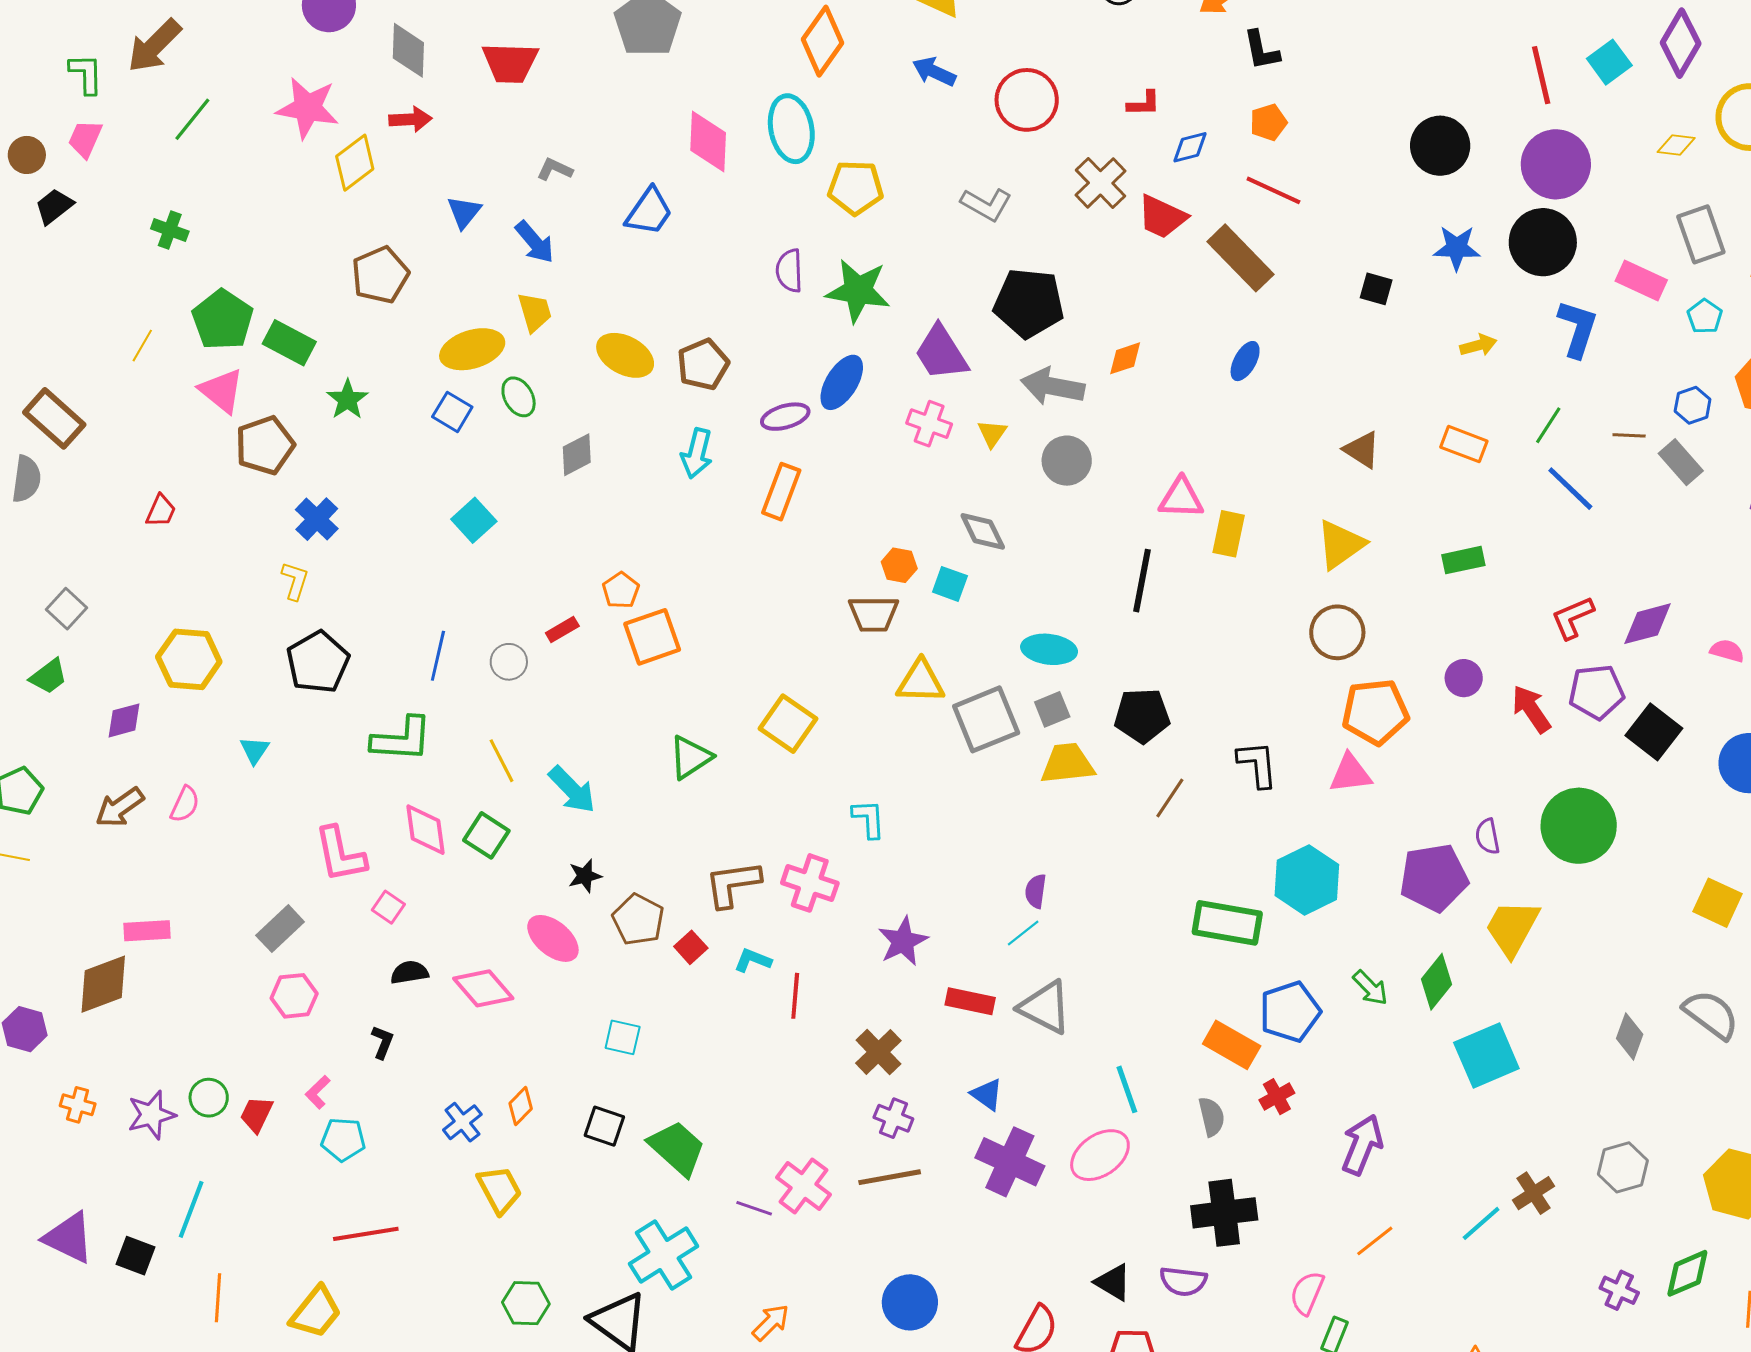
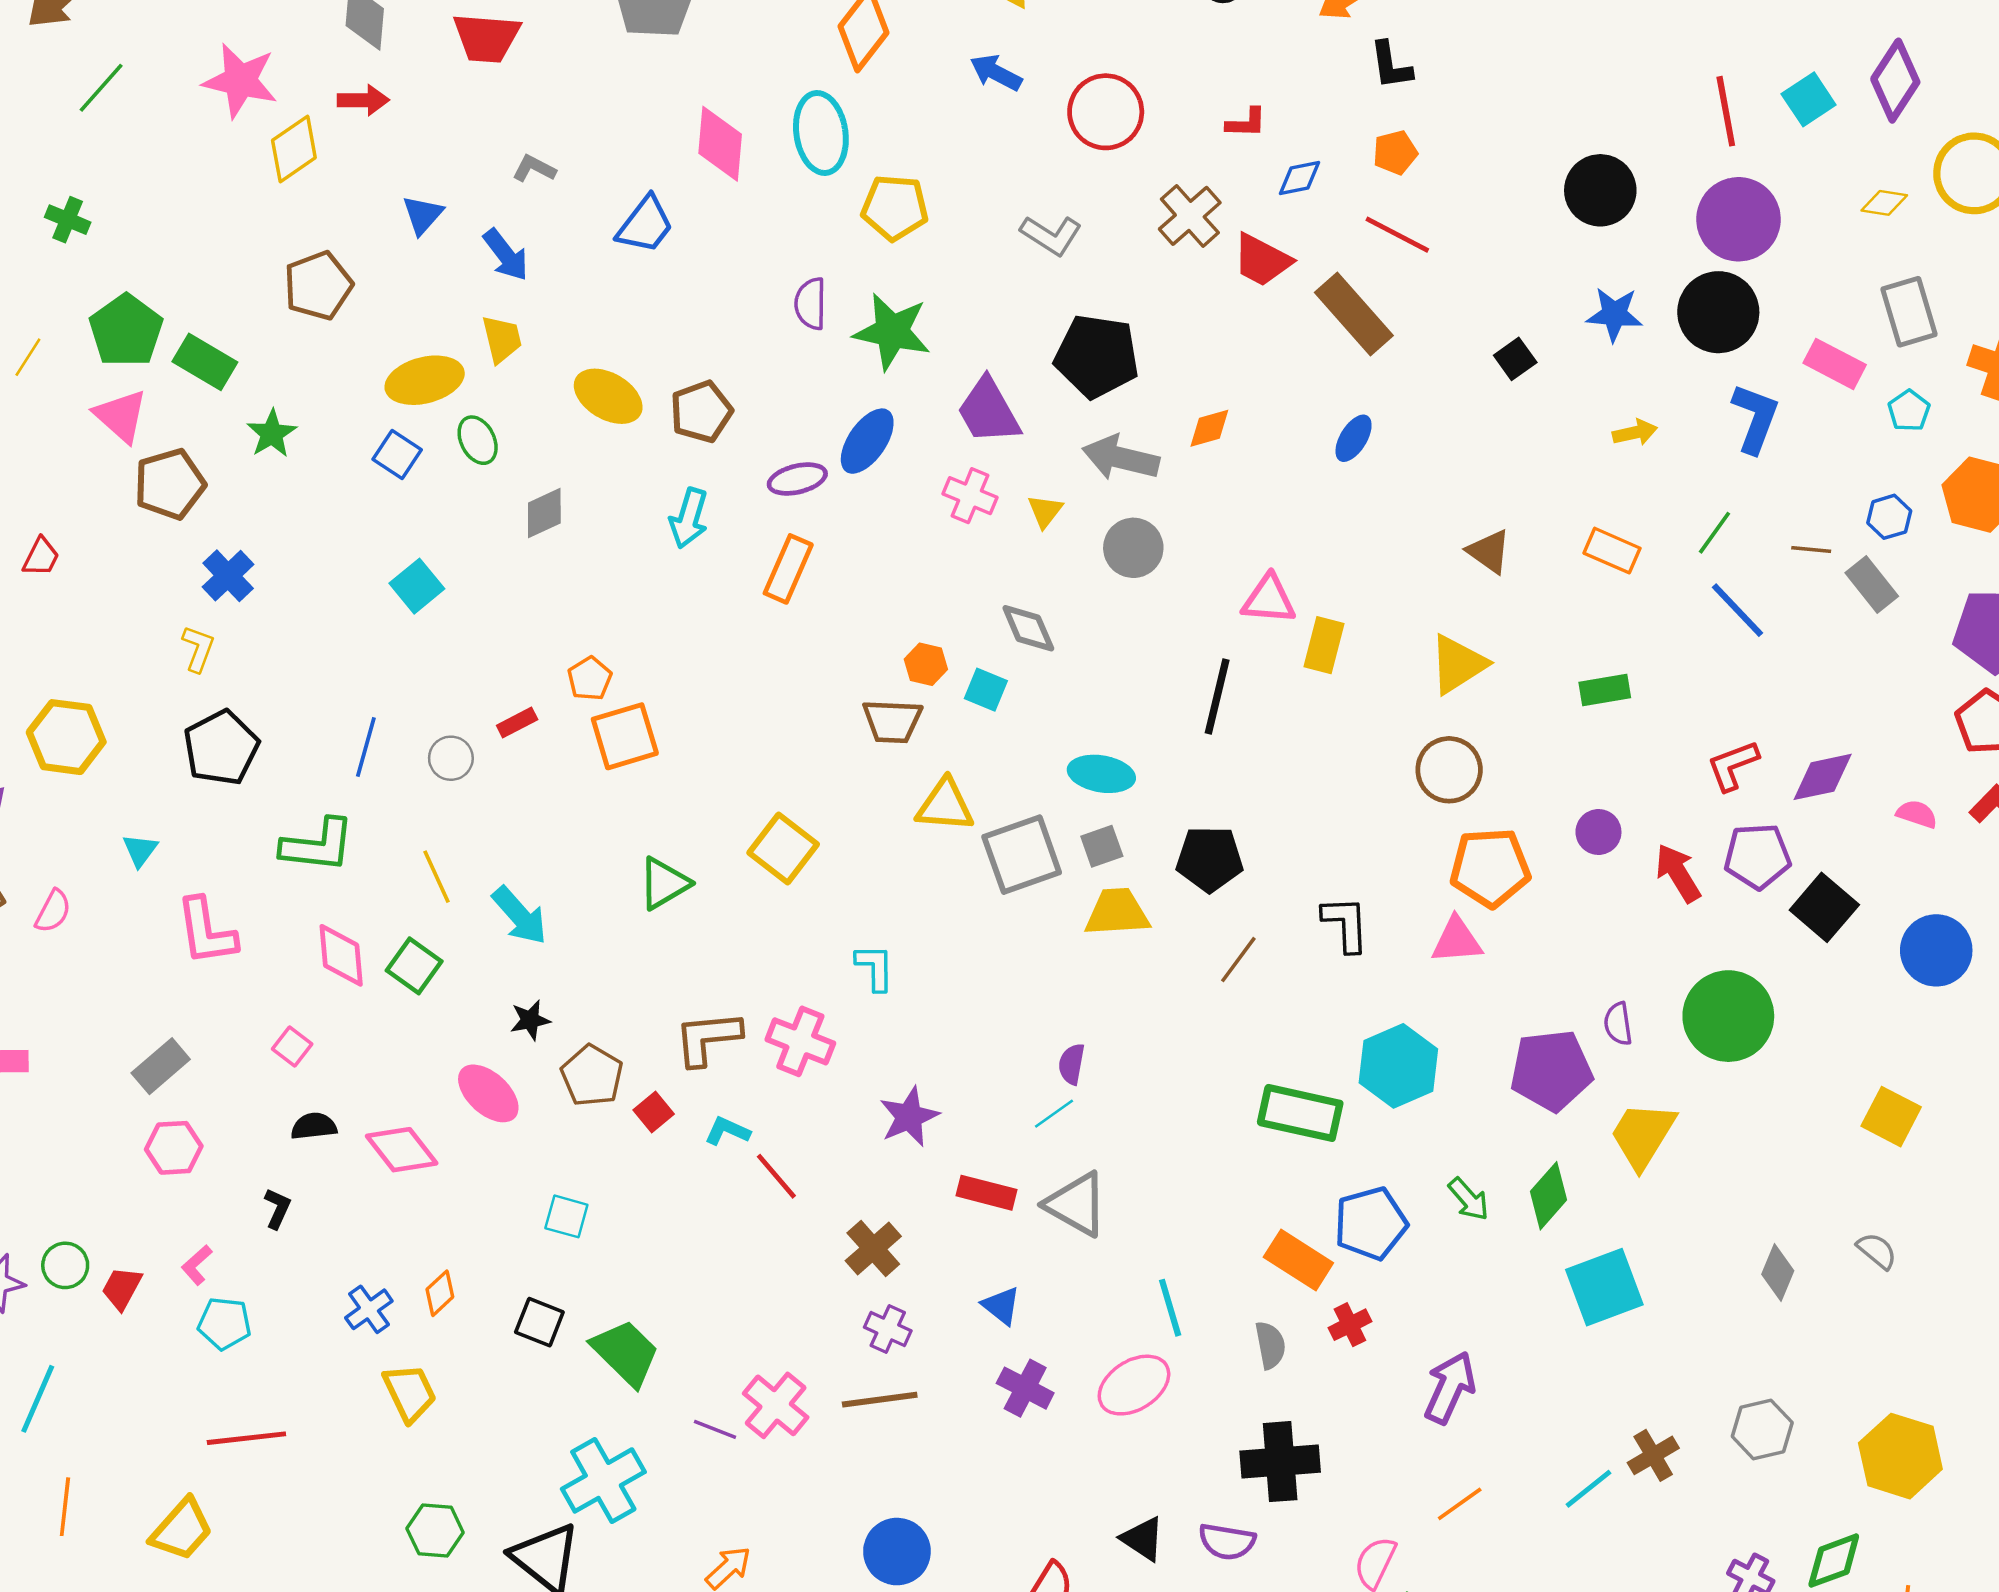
black square: (1376, 289) -> (1515, 359), turned 36
pink L-shape: (340, 854) -> (206, 931), moved
red line: (795, 996) -> (776, 1176), turned -48
gray semicircle: (1711, 1015) -> (1877, 1251), size x0.6
purple cross: (1010, 1162) -> (1025, 1388), size x0.7

